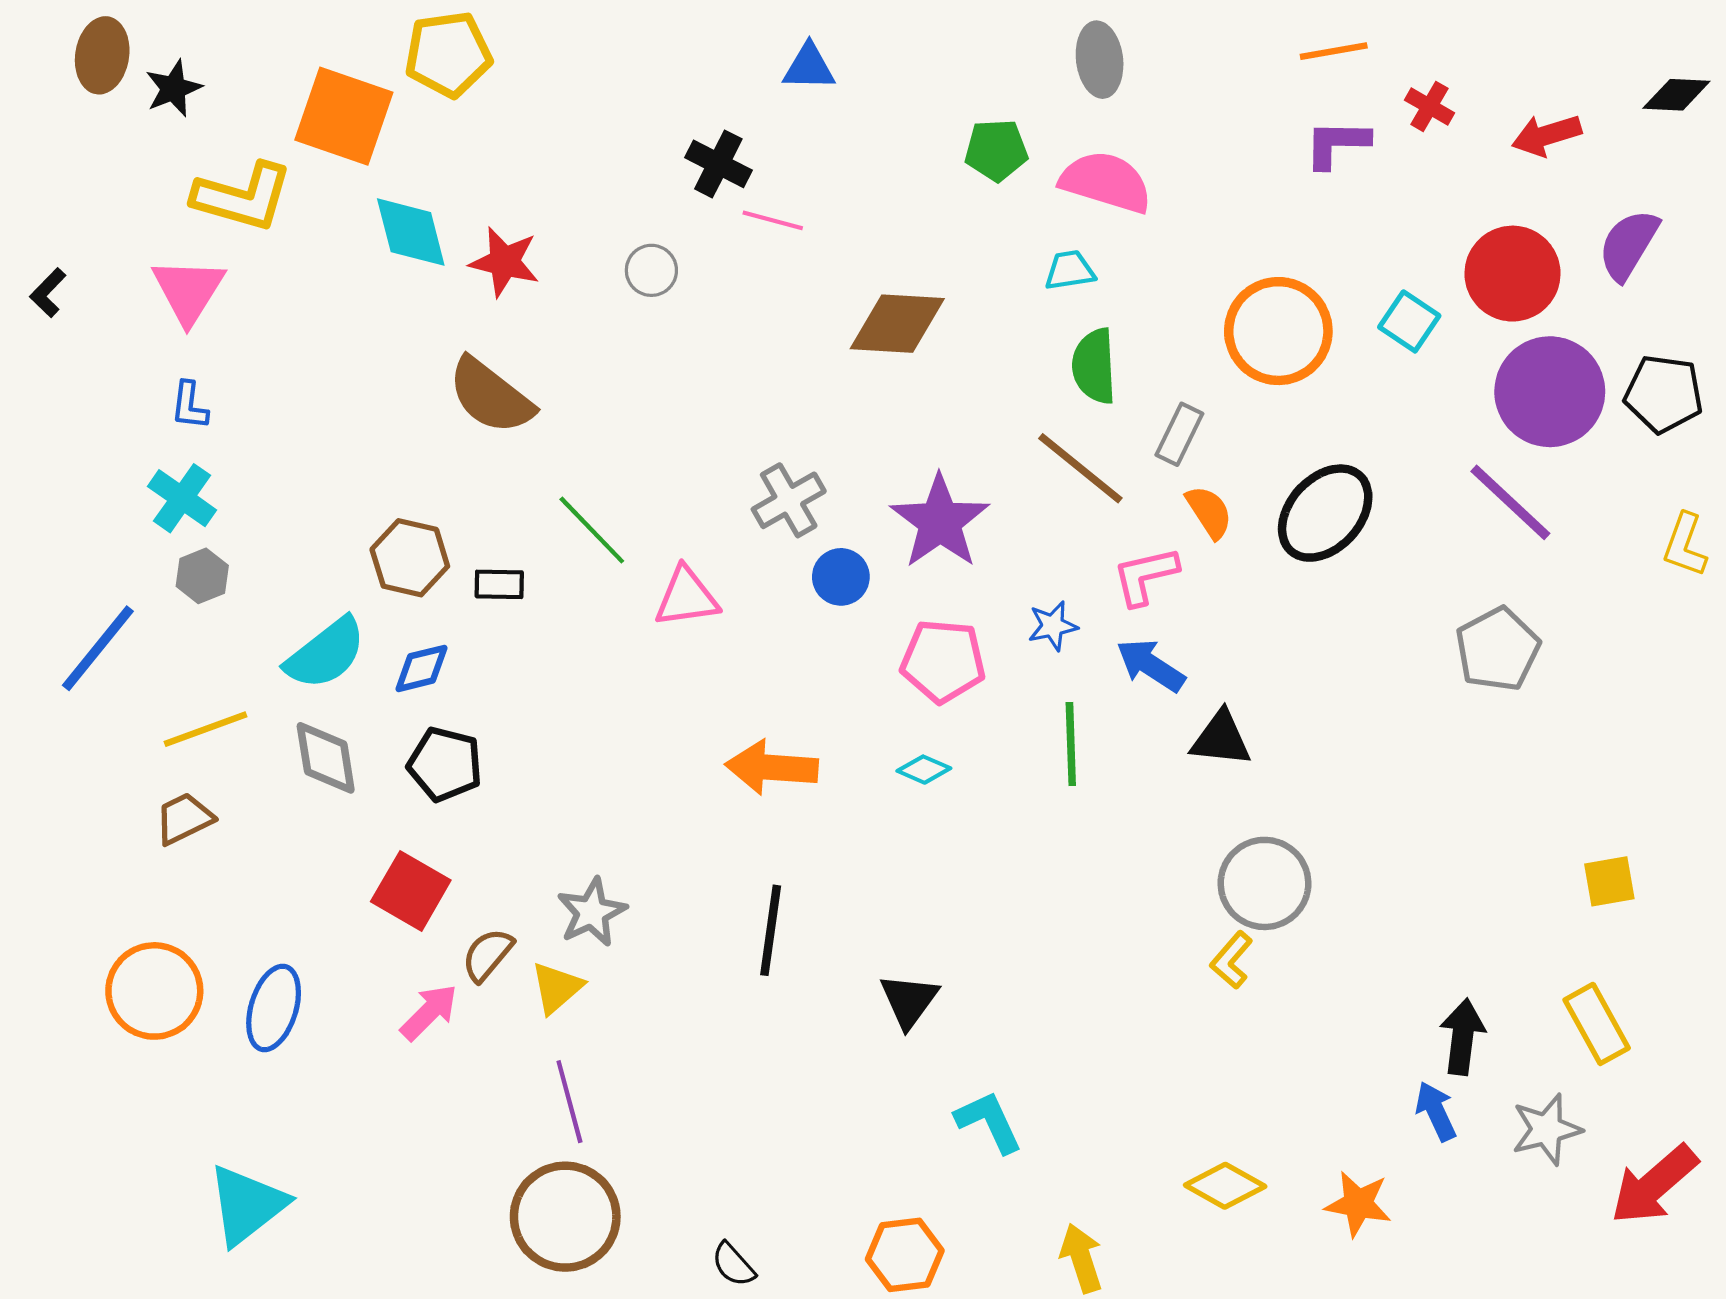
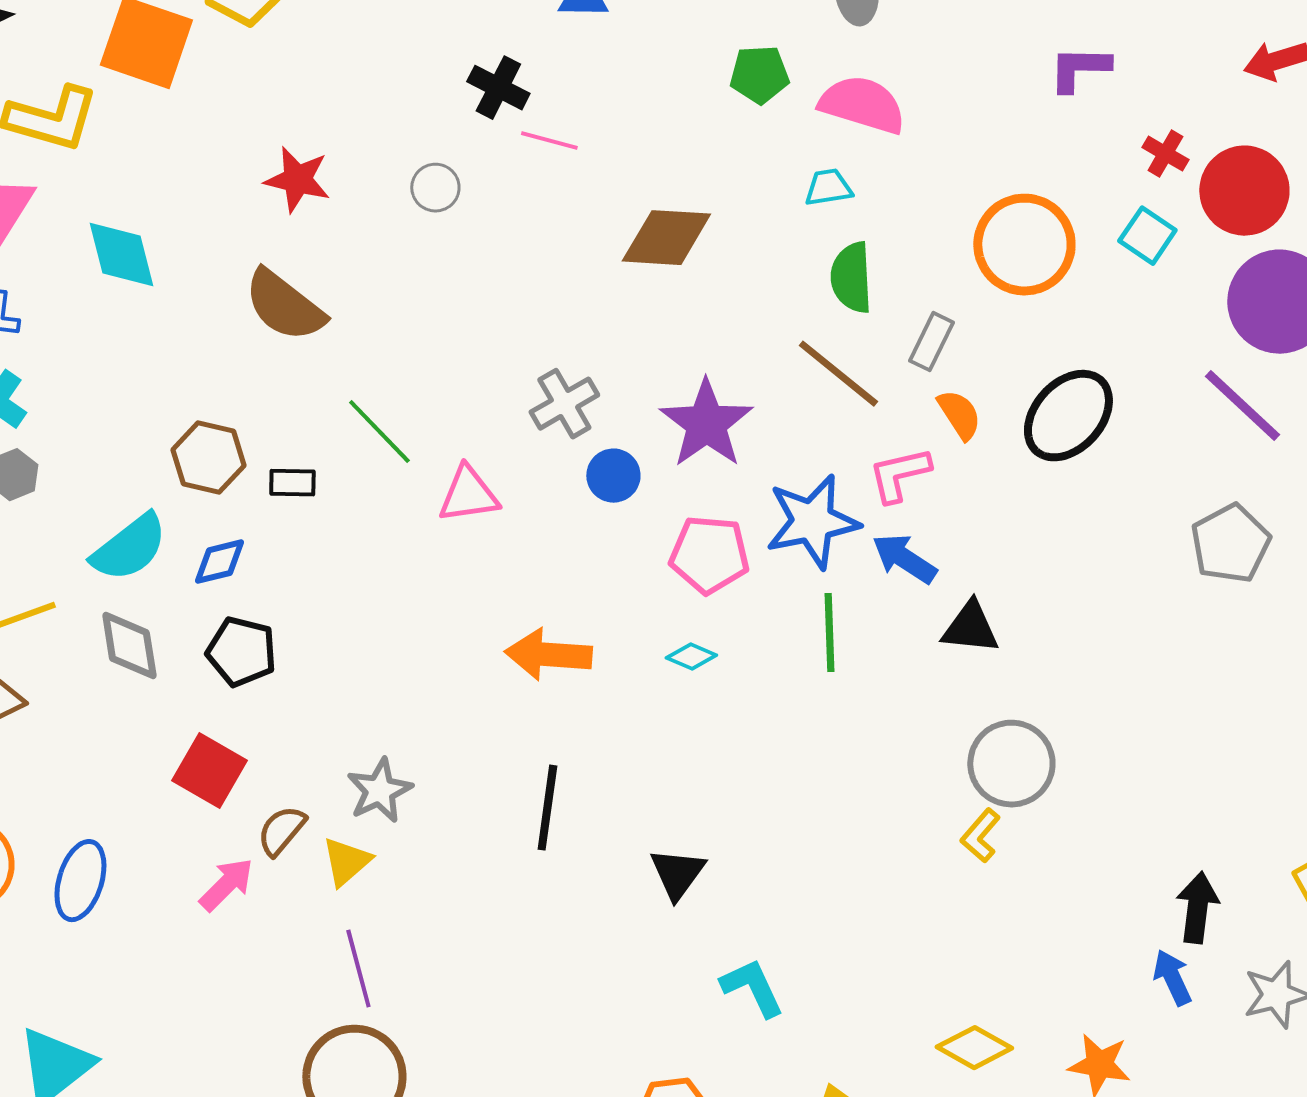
red cross: (1429, 106) -> (1165, 154), moved
cyan diamond: (411, 232) -> (121, 255), moved
blue star: (1053, 626) -> (812, 522), size x2.0

